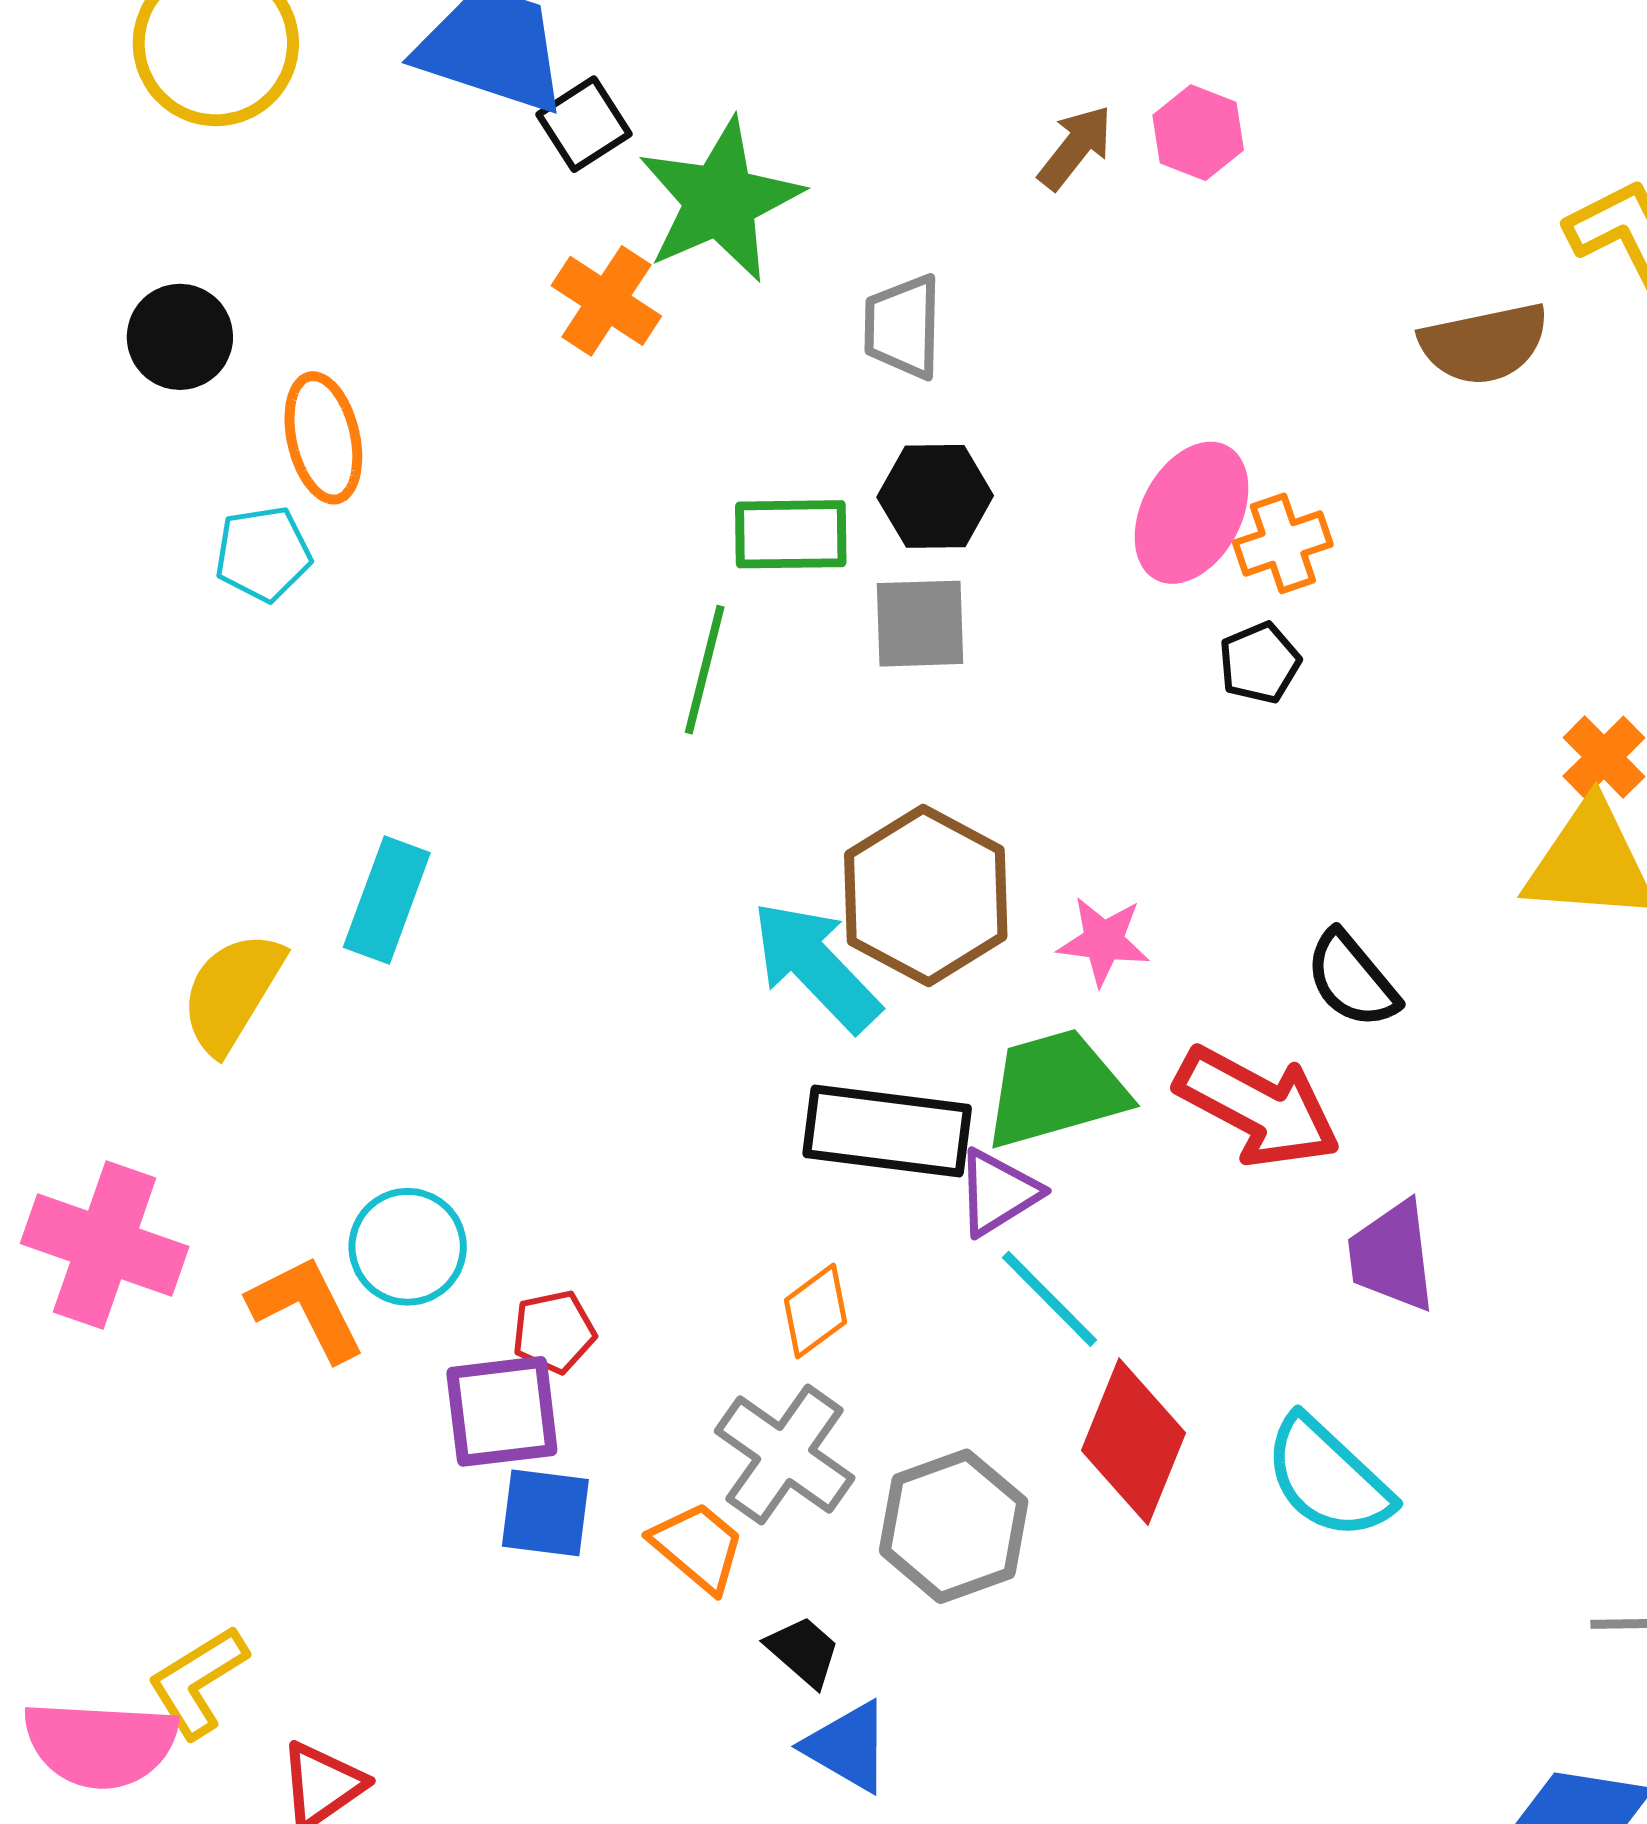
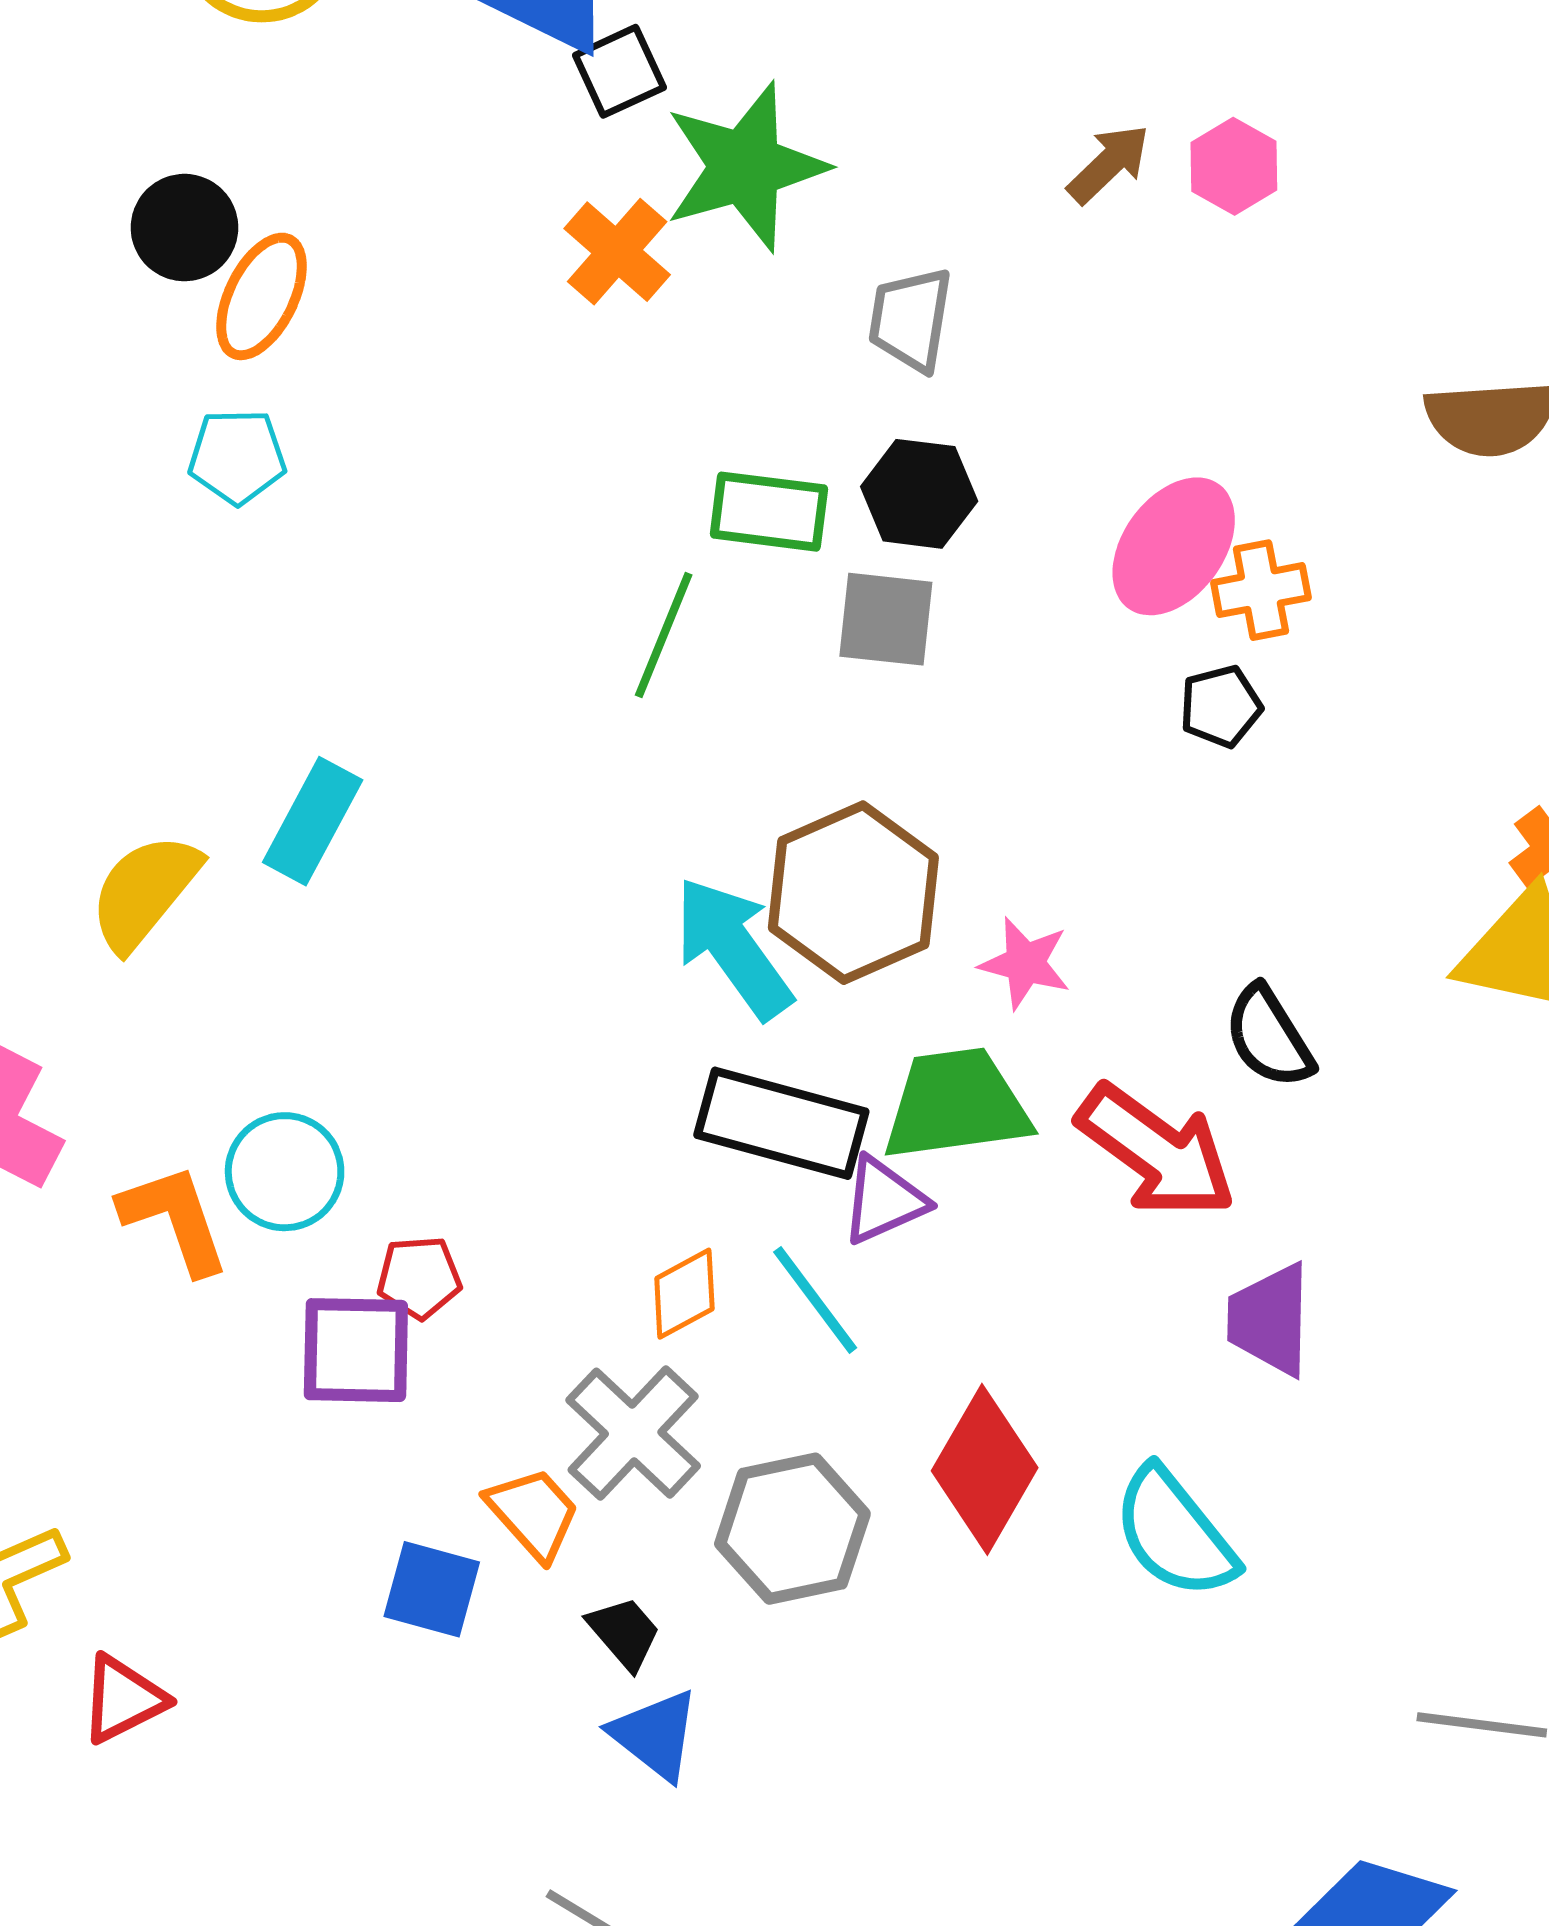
orange ellipse: (323, 438) -> (261, 296), moved, turned 31
cyan line: (1049, 1299) -> (815, 1300), moved
blue square: (545, 1513) -> (432, 1589), moved

